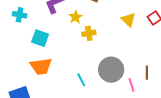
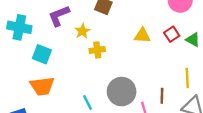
cyan cross: (20, 15) -> (19, 27), size x1.5
yellow triangle: (128, 20) -> (142, 35), turned -42

